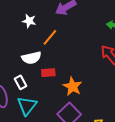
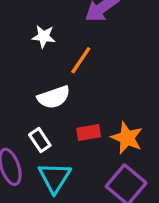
red rectangle: (48, 73) -> (89, 133), moved

